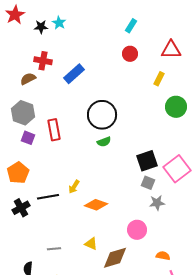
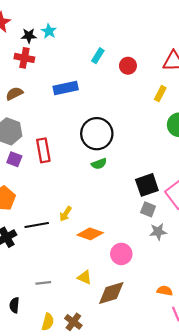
cyan rectangle: (131, 26) -> (98, 56), moved
red cross: (43, 61) -> (24, 58), moved
blue rectangle: (74, 74) -> (66, 88), turned 30
pink circle: (137, 230) -> (121, 254), moved

